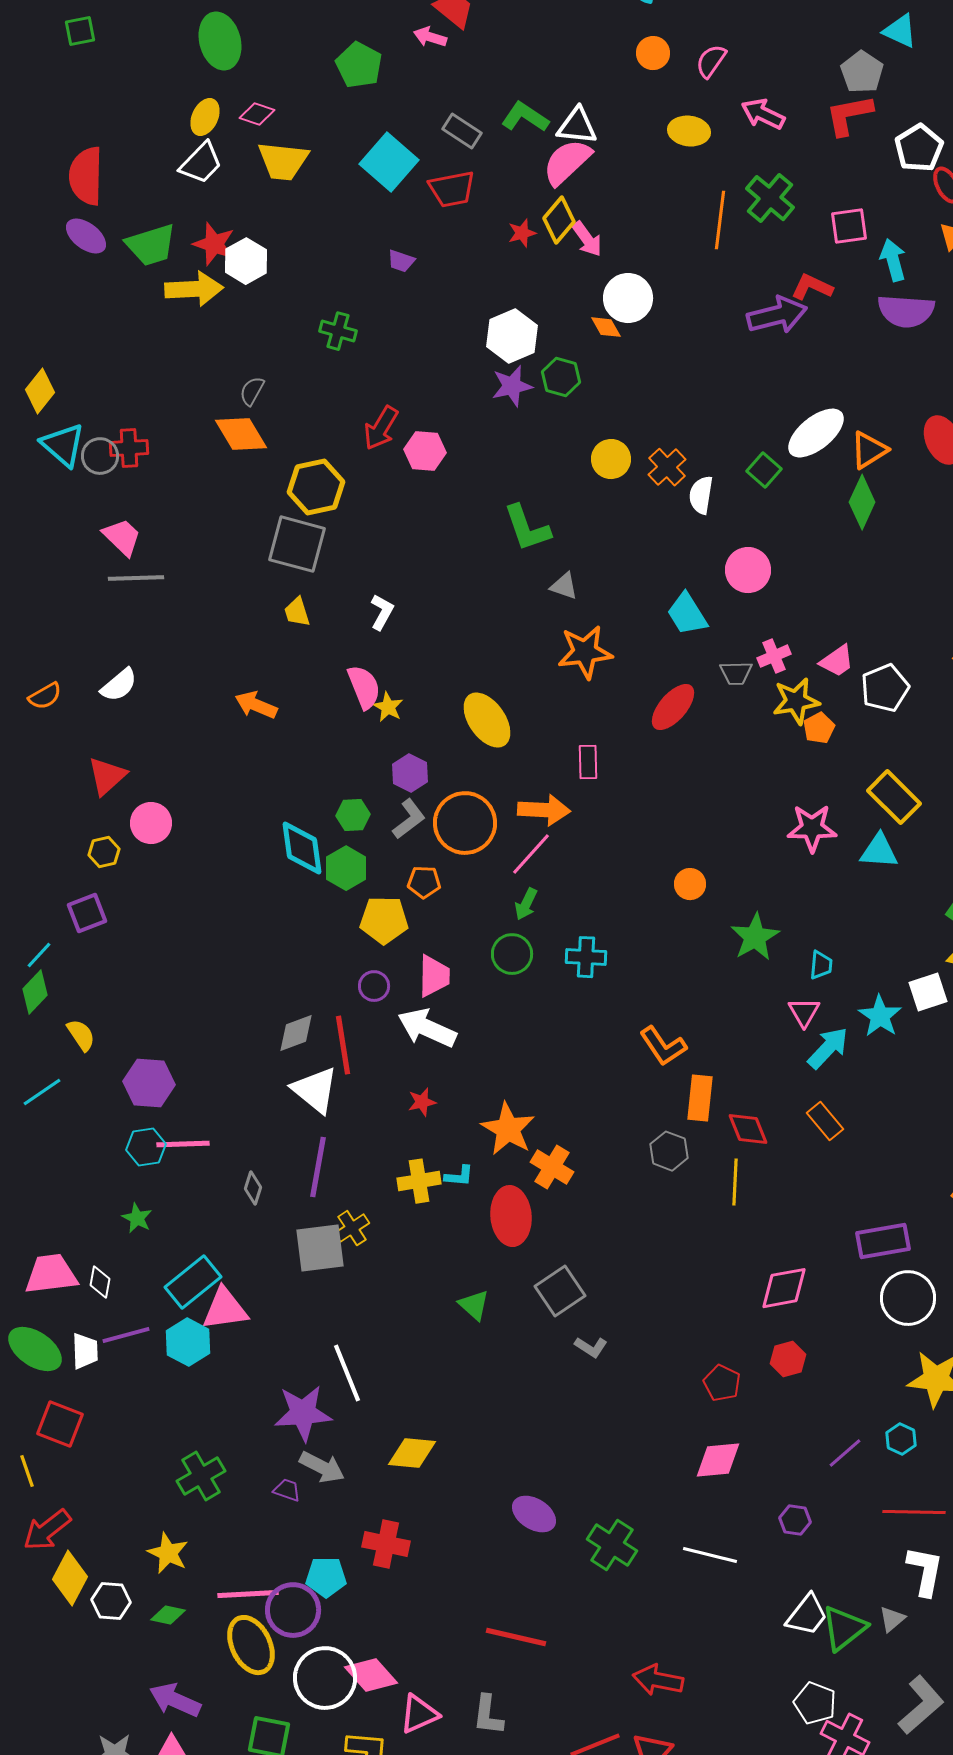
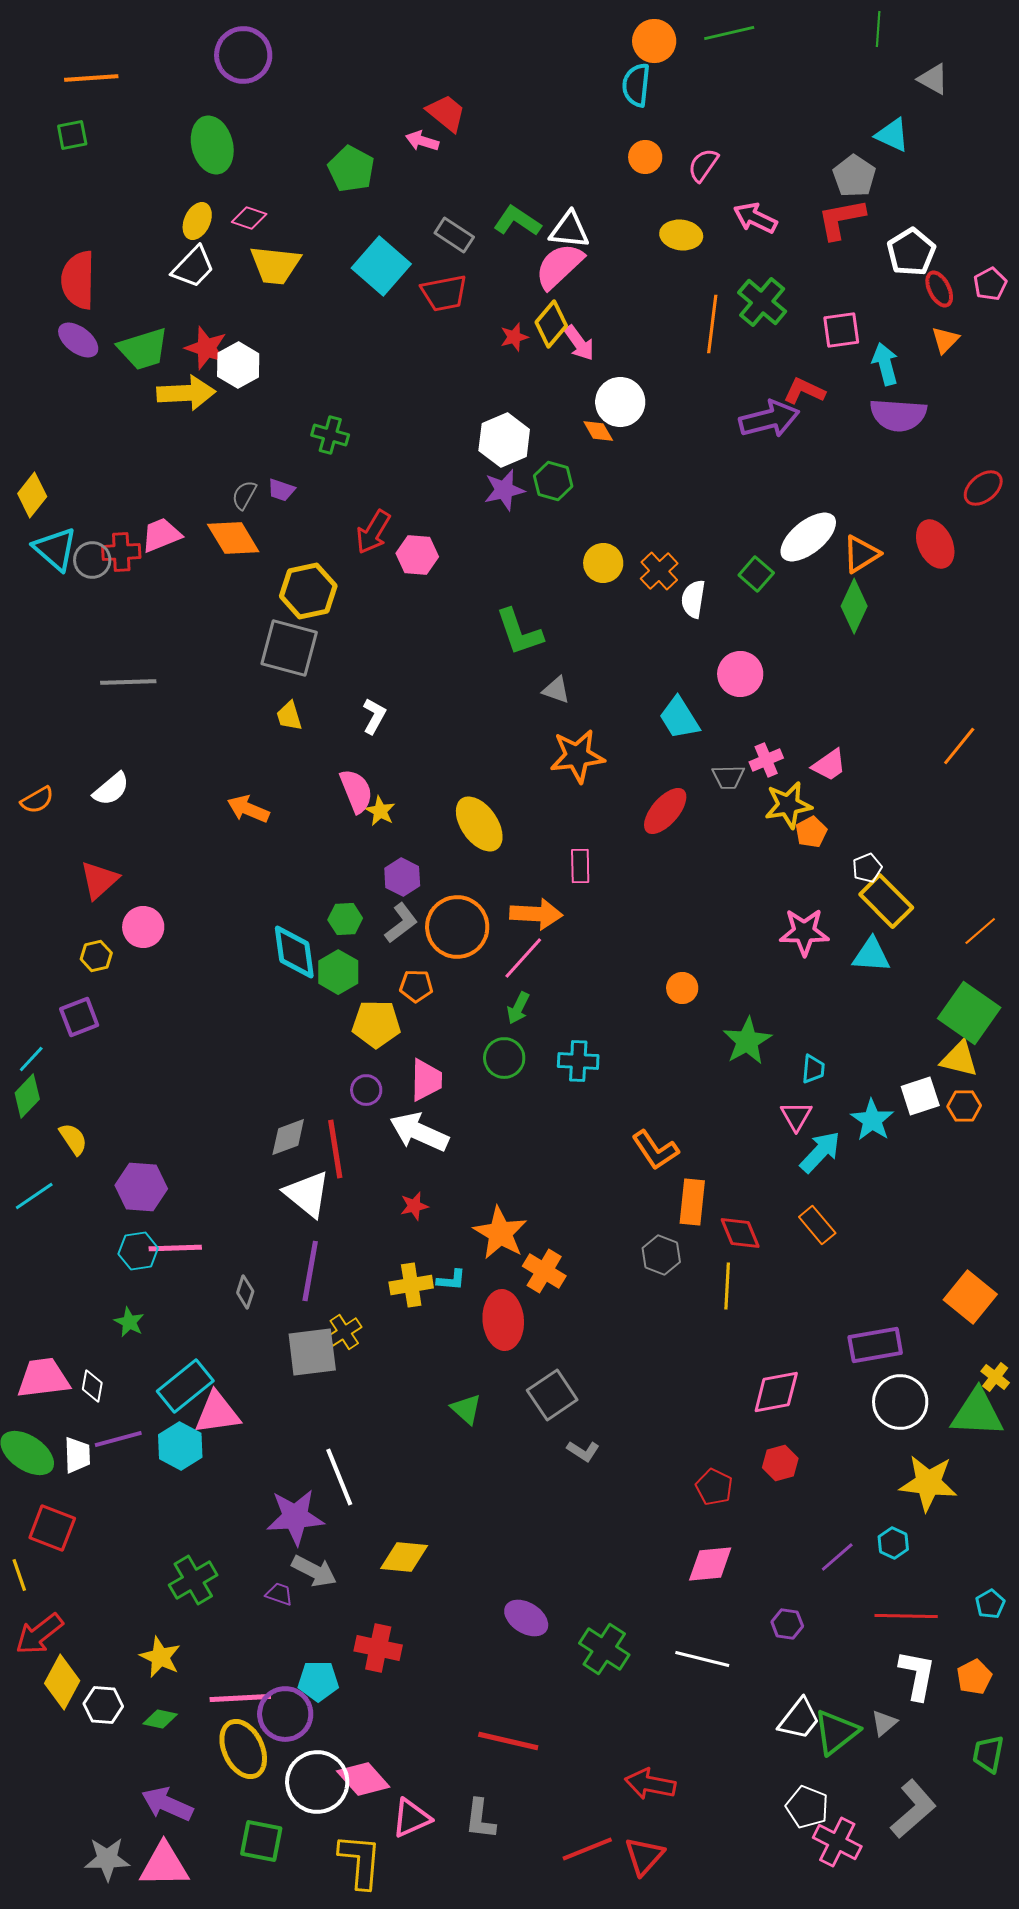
purple trapezoid: (401, 261) -> (281, 490), moved
pink trapezoid: (122, 537) -> (161, 535), moved, turned -66
white pentagon: (885, 688) -> (867, 868), moved, size x0.6

